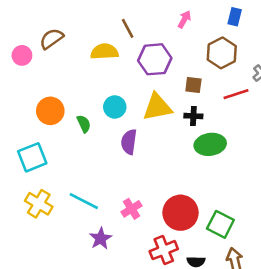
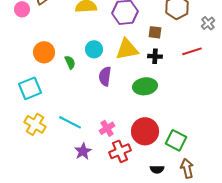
red line: (236, 94) -> (192, 51), moved
green ellipse: (210, 144) -> (145, 86), moved
red cross: (164, 250) -> (120, 151), moved

